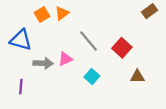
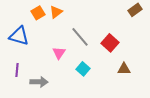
pink triangle: (65, 59) -> (59, 53), turned -32
gray arrow: (43, 63) -> (39, 82), moved
purple line: (21, 87) -> (17, 70), moved

